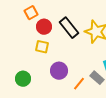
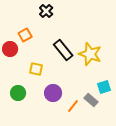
red circle: (44, 27) -> (10, 49), moved
green circle: (23, 79) -> (18, 93), moved

